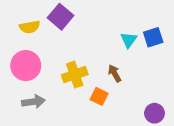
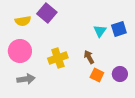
orange square: (99, 96) -> (97, 75), moved
purple circle: (154, 113) -> (120, 74), moved

